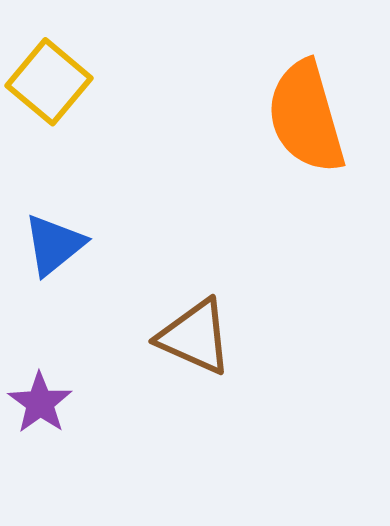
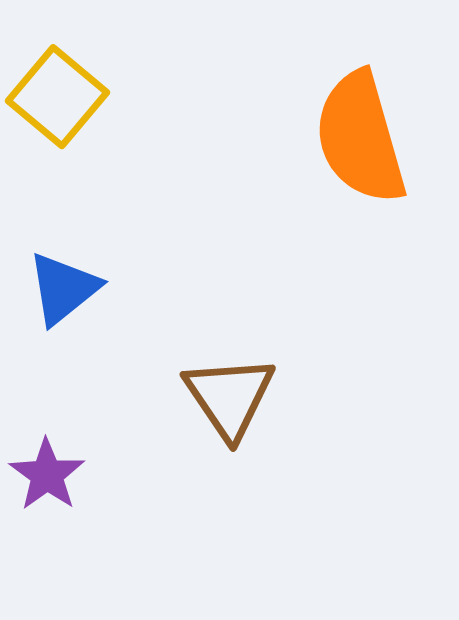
brown triangle: (195, 337) -> (230, 397), turned 32

